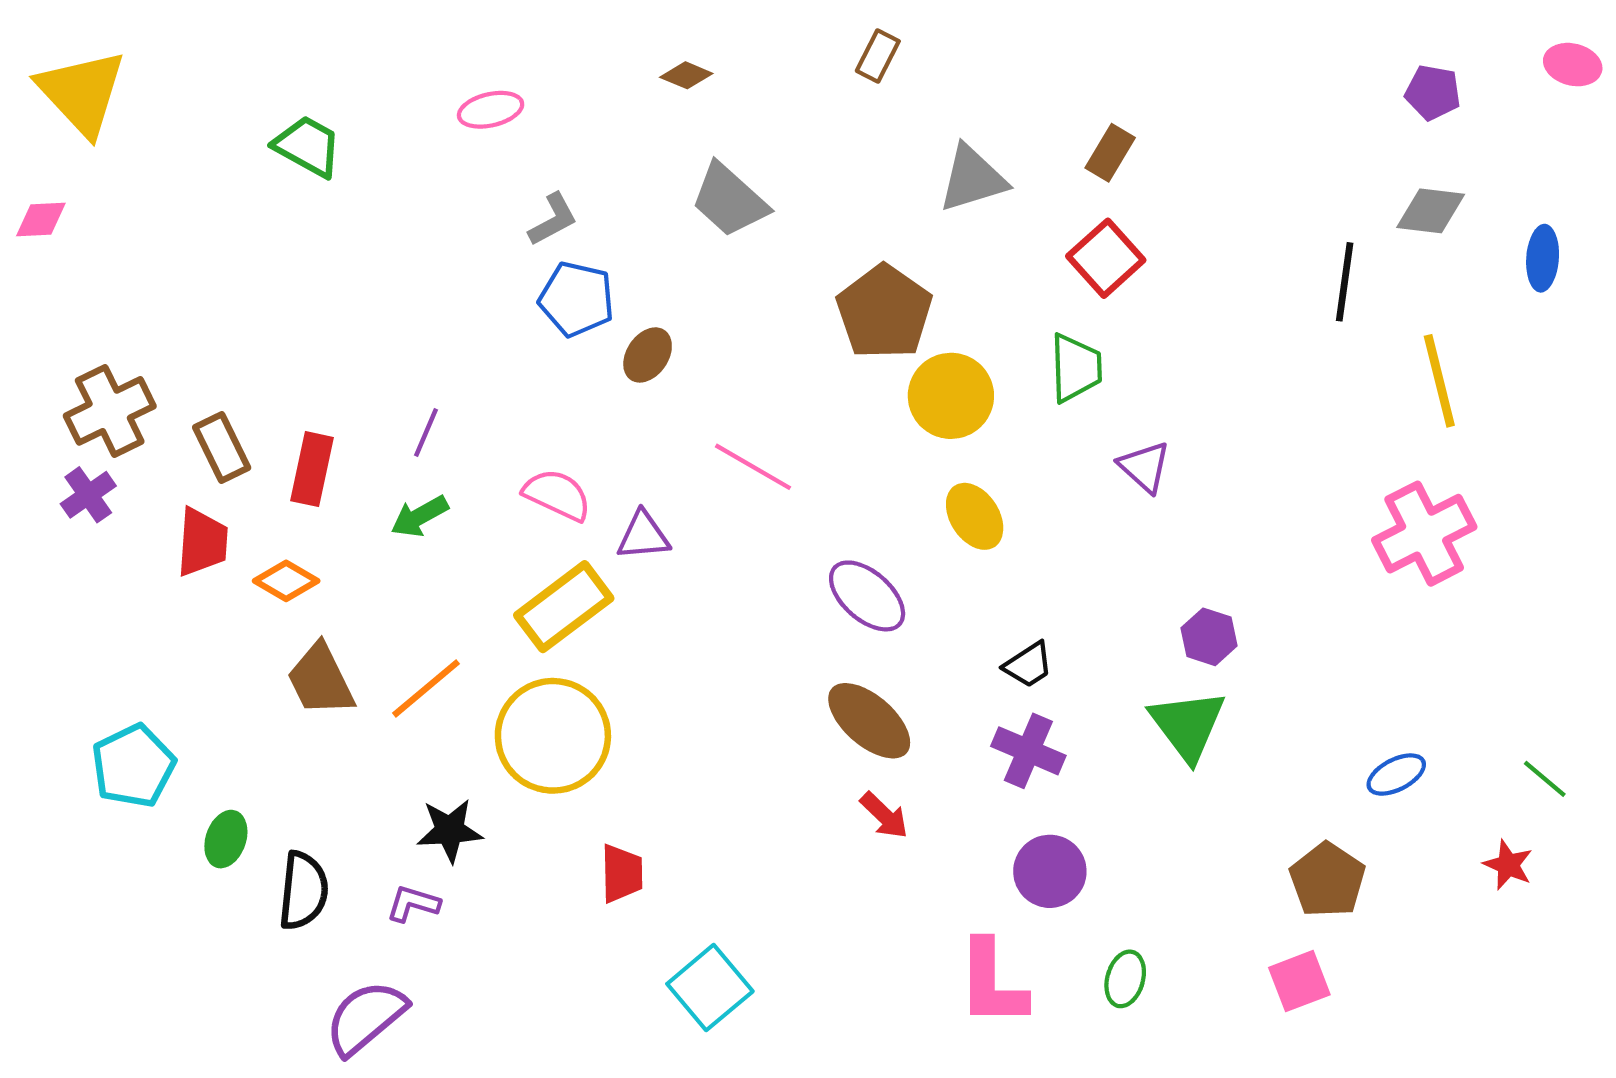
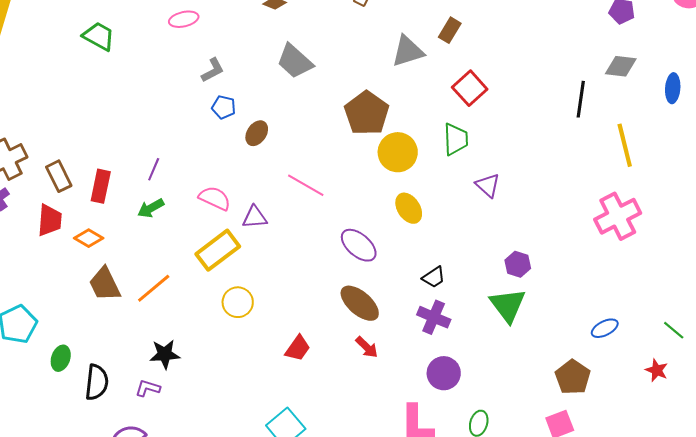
brown rectangle: (1110, 153) -> (450, 30), moved
blue pentagon: (577, 299) -> (224, 107), size x0.7
yellow circle: (553, 736) -> (238, 302), moved, size x0.6
red trapezoid: (622, 873) -> (298, 348), moved, turned 36

